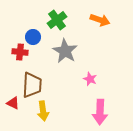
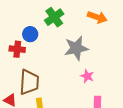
gray star: (65, 51) -> (76, 48), moved, turned 30

